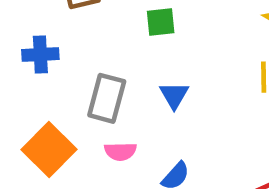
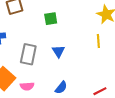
pink semicircle: (120, 151) -> (27, 86), moved

